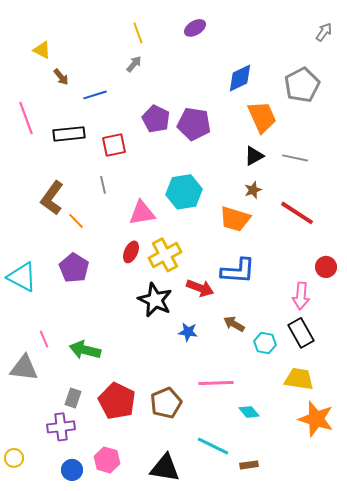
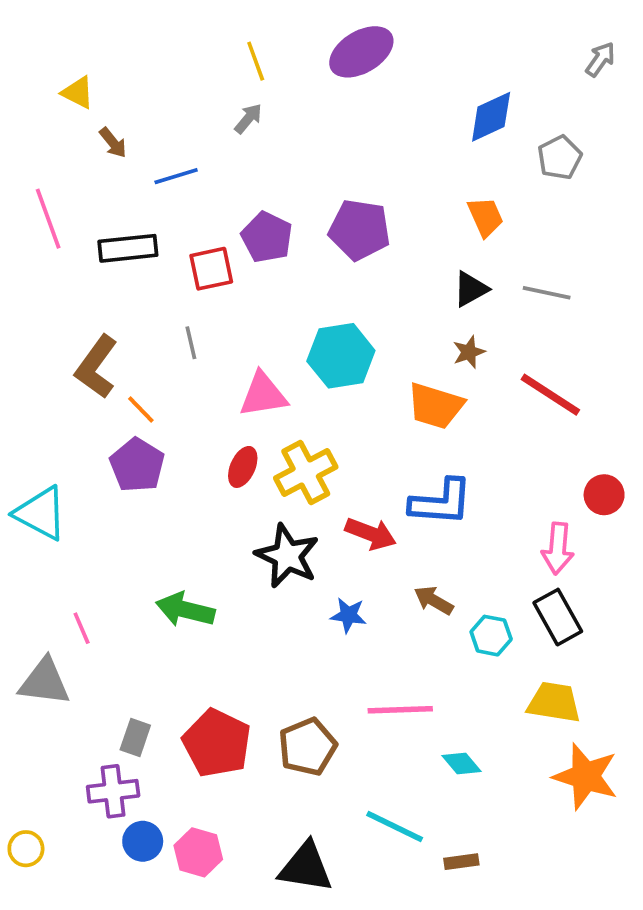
purple ellipse: (195, 28) -> (361, 52), size x1.6
blue diamond: (240, 78) -> (491, 117), moved
gray pentagon: (302, 85) -> (560, 158), size x0.7
orange trapezoid: (262, 117) -> (485, 217), size x0.7
purple pentagon: (156, 119) -> (267, 237), moved
purple pentagon: (74, 268) -> (137, 465), moved
green arrow: (85, 350) -> (185, 610), moved
blue circle: (72, 470) -> (143, 841), moved

